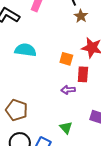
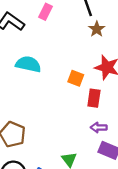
purple arrow: (68, 90) -> (99, 127), moved

